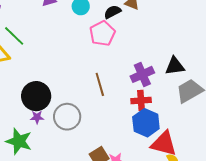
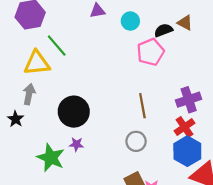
red cross: (141, 100) -> (184, 127), turned -36
purple star: (37, 117) -> (76, 144), moved
gray circle: (67, 117) -> (136, 141), moved, size x0.7

